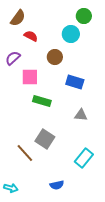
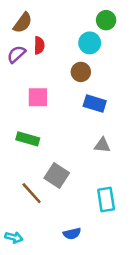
red semicircle: (31, 36) -> (39, 45), turned 64
brown circle: (55, 57) -> (81, 72), moved
purple semicircle: (13, 58) -> (16, 54), moved
green rectangle: (42, 101) -> (28, 139), moved
cyan rectangle: (84, 158) -> (106, 199), turned -48

